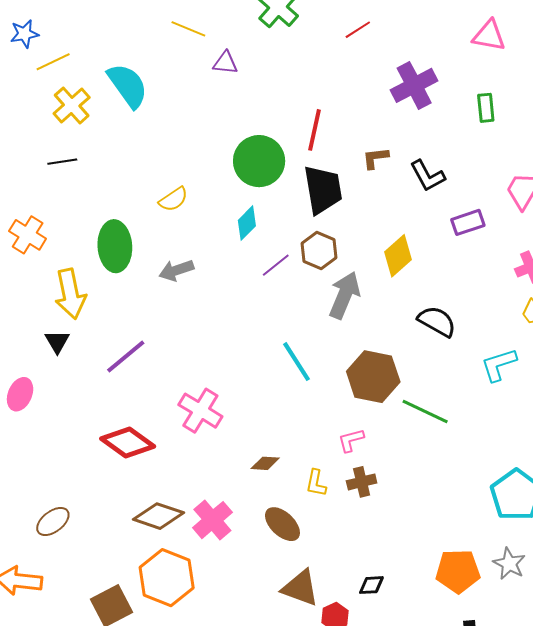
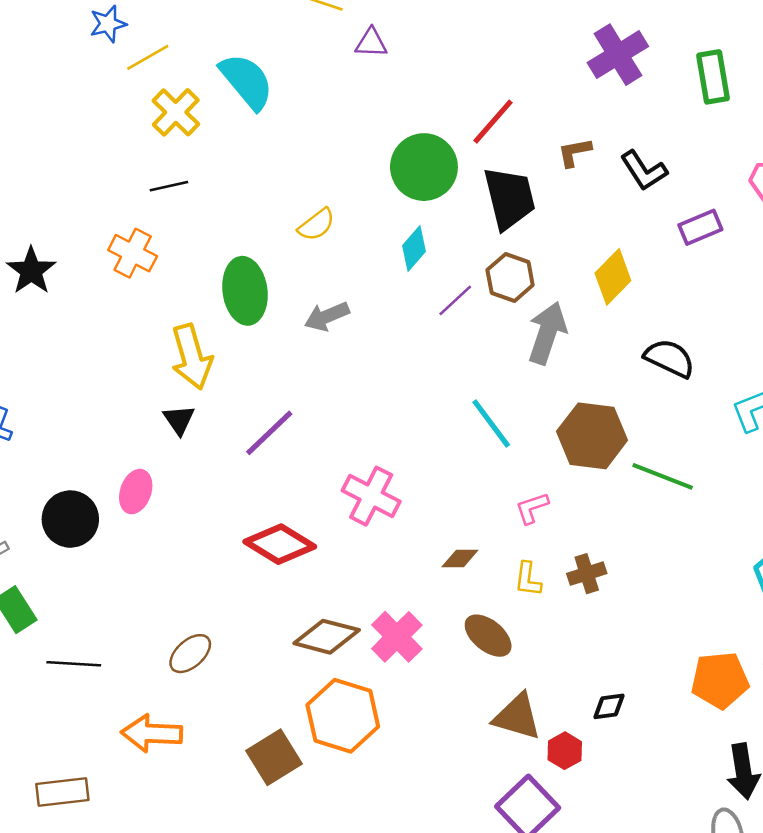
green rectangle: (486, 108) -> (713, 77), size x1.4
red line: (315, 130) -> (493, 122), turned 33
orange cross: (28, 235) -> (133, 253), moved
pink L-shape: (351, 440) -> (532, 508), moved

